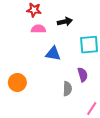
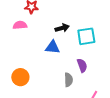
black arrow: (65, 22) -> (62, 28), moved
pink semicircle: (38, 29) -> (20, 25), moved

